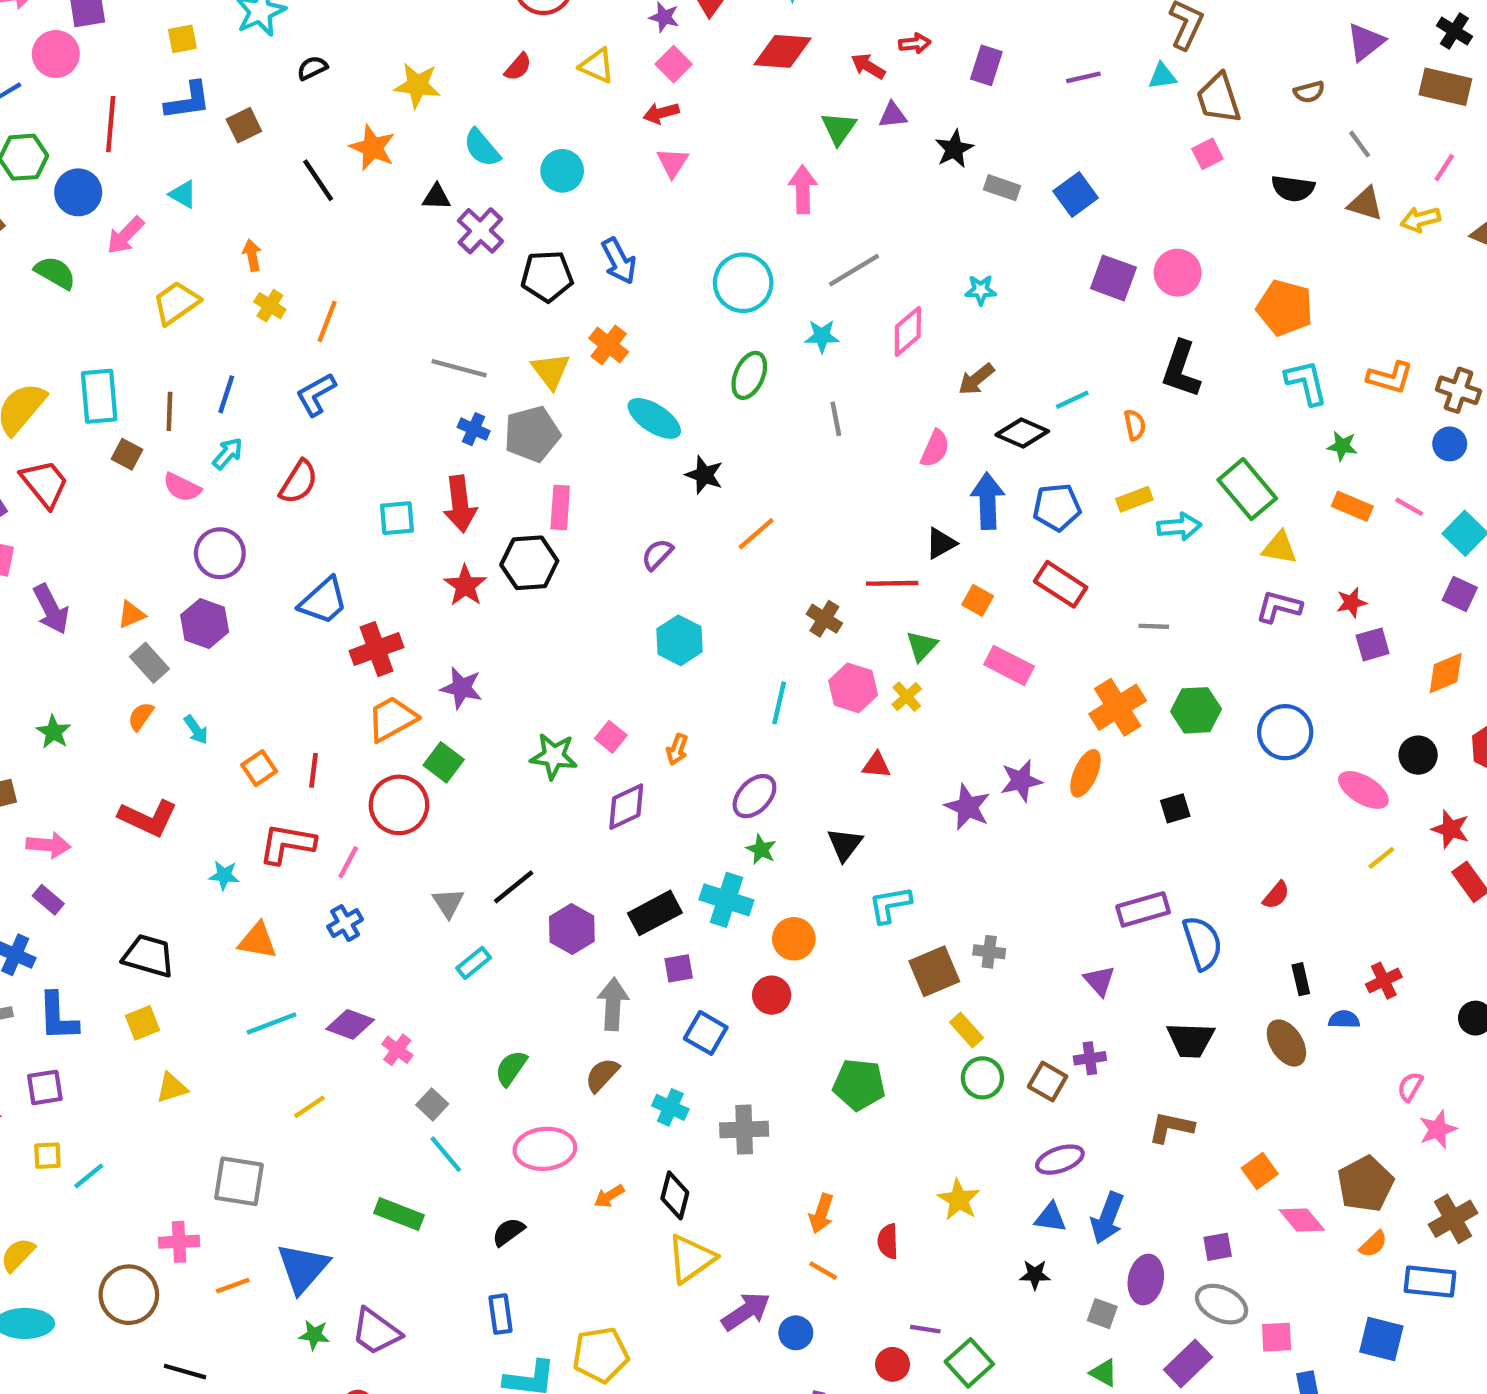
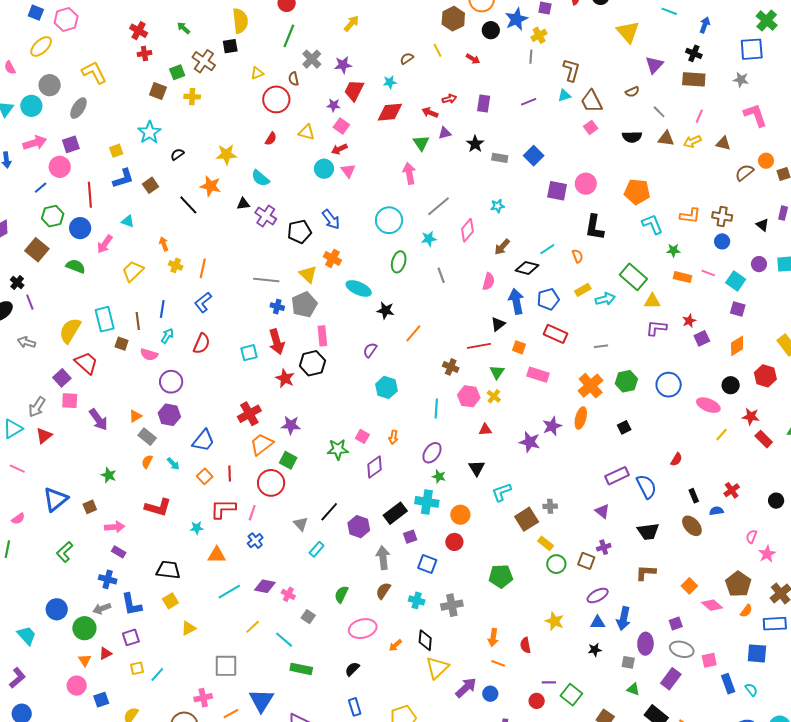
cyan circle: (562, 171) -> (324, 169), moved
blue trapezoid: (323, 601) -> (203, 441), moved
cyan line: (446, 1154) -> (284, 640), moved

